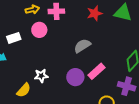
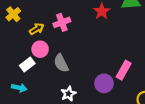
pink circle: (39, 30) -> (40, 49), moved
gray semicircle: (82, 46) -> (61, 63), moved, turned -66

